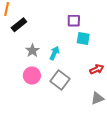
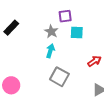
gray star: (32, 51) -> (51, 31), moved
pink circle: (32, 76) -> (11, 85), moved

